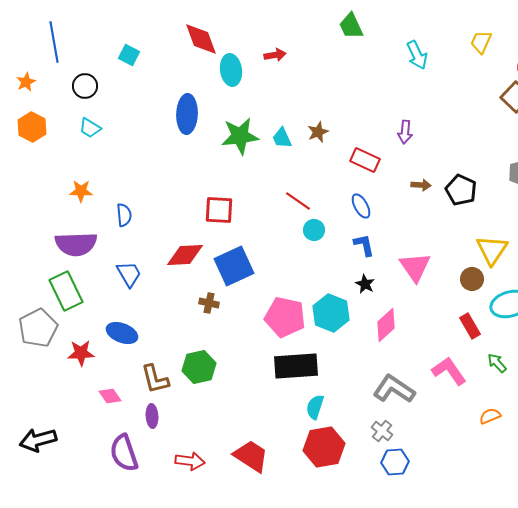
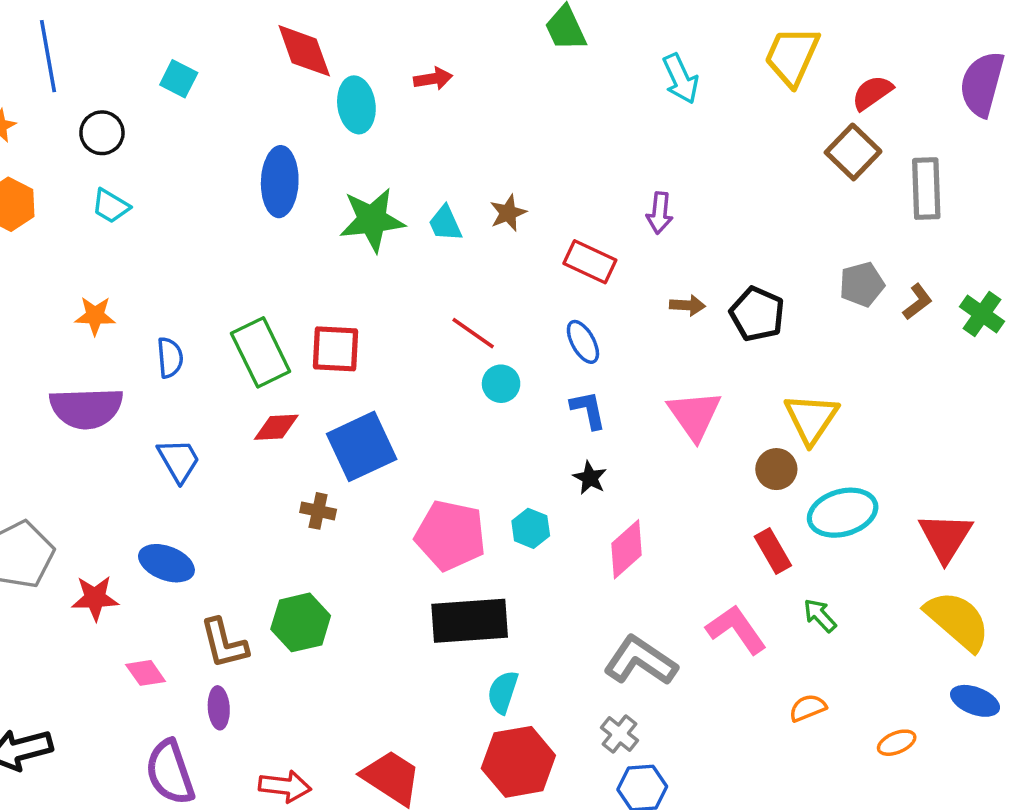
yellow trapezoid: (481, 42) -> (792, 56), size x1.5
red diamond: (185, 255) -> (276, 427), size x0.7
pink triangle: (415, 267) -> (694, 415), moved
green rectangle: (66, 291) -> (261, 352), moved
cyan hexagon: (331, 313) -> (531, 528), size x0.6

